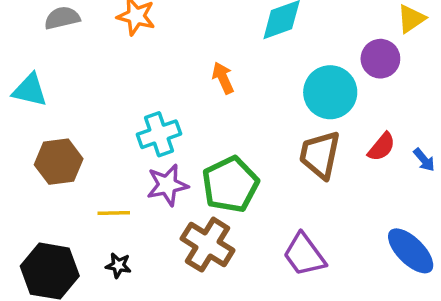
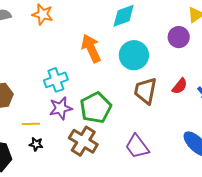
orange arrow: (223, 78) -> (91, 48), size x1.6
cyan circle: (330, 92) -> (134, 55), moved
black star: (118, 265) -> (36, 144), moved

